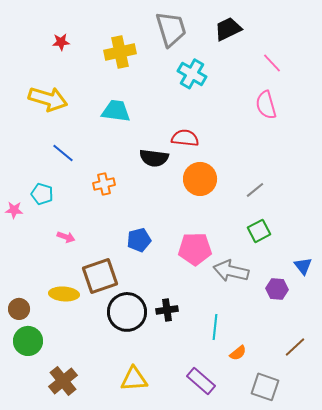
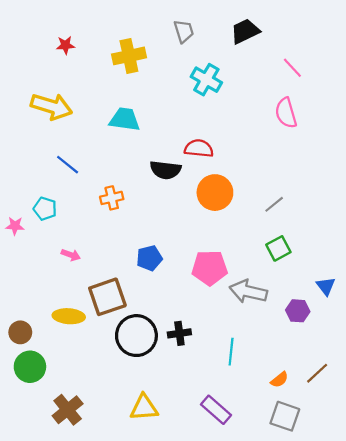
gray trapezoid: (171, 29) -> (184, 31), size x0.6
orange semicircle: (238, 353) -> (279, 380), moved

